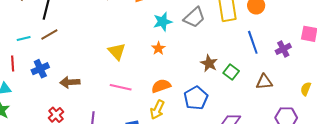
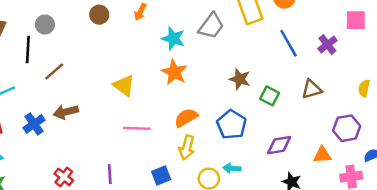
cyan star: (163, 22) -> (173, 38), turned -30
brown line: (49, 35) -> (54, 71), moved
orange star: (158, 48) -> (174, 72), size x1.5
green square: (231, 72) -> (270, 96), moved
brown arrow: (70, 82) -> (66, 112), moved

